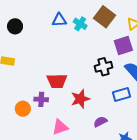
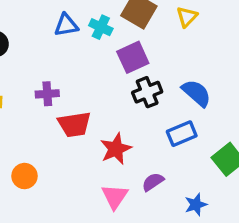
purple square: (123, 46) -> (133, 57), moved
purple cross: (41, 99) -> (47, 94), moved
pink triangle: (60, 127) -> (115, 196), moved, turned -30

